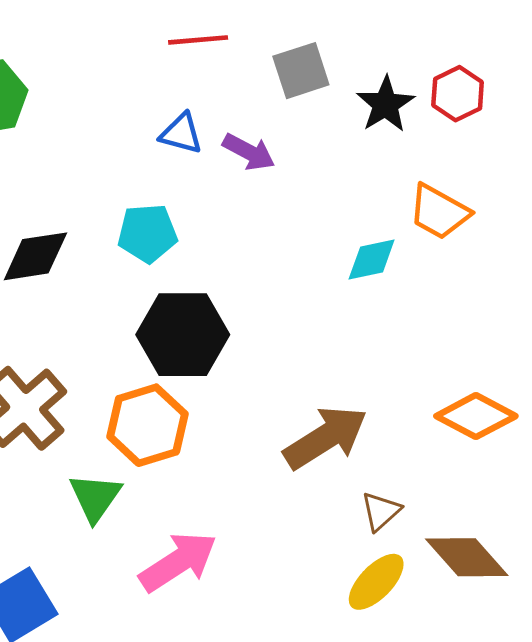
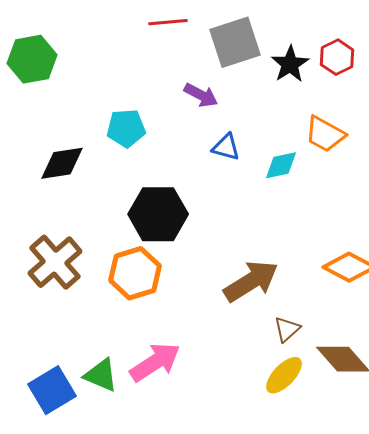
gray square: (301, 71) -> (235, 42), size x1.4
blue triangle: (181, 134) -> (226, 147), moved
cyan pentagon: (147, 233) -> (126, 128), moved
green triangle: (95, 497) -> (101, 375), moved, turned -42

